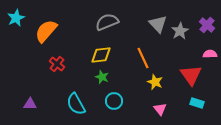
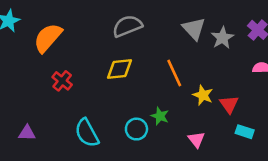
red triangle: (191, 75) -> (229, 104), moved, size x0.7
green star: (102, 77) -> (160, 116), moved
yellow star: (155, 82) -> (203, 95), moved

